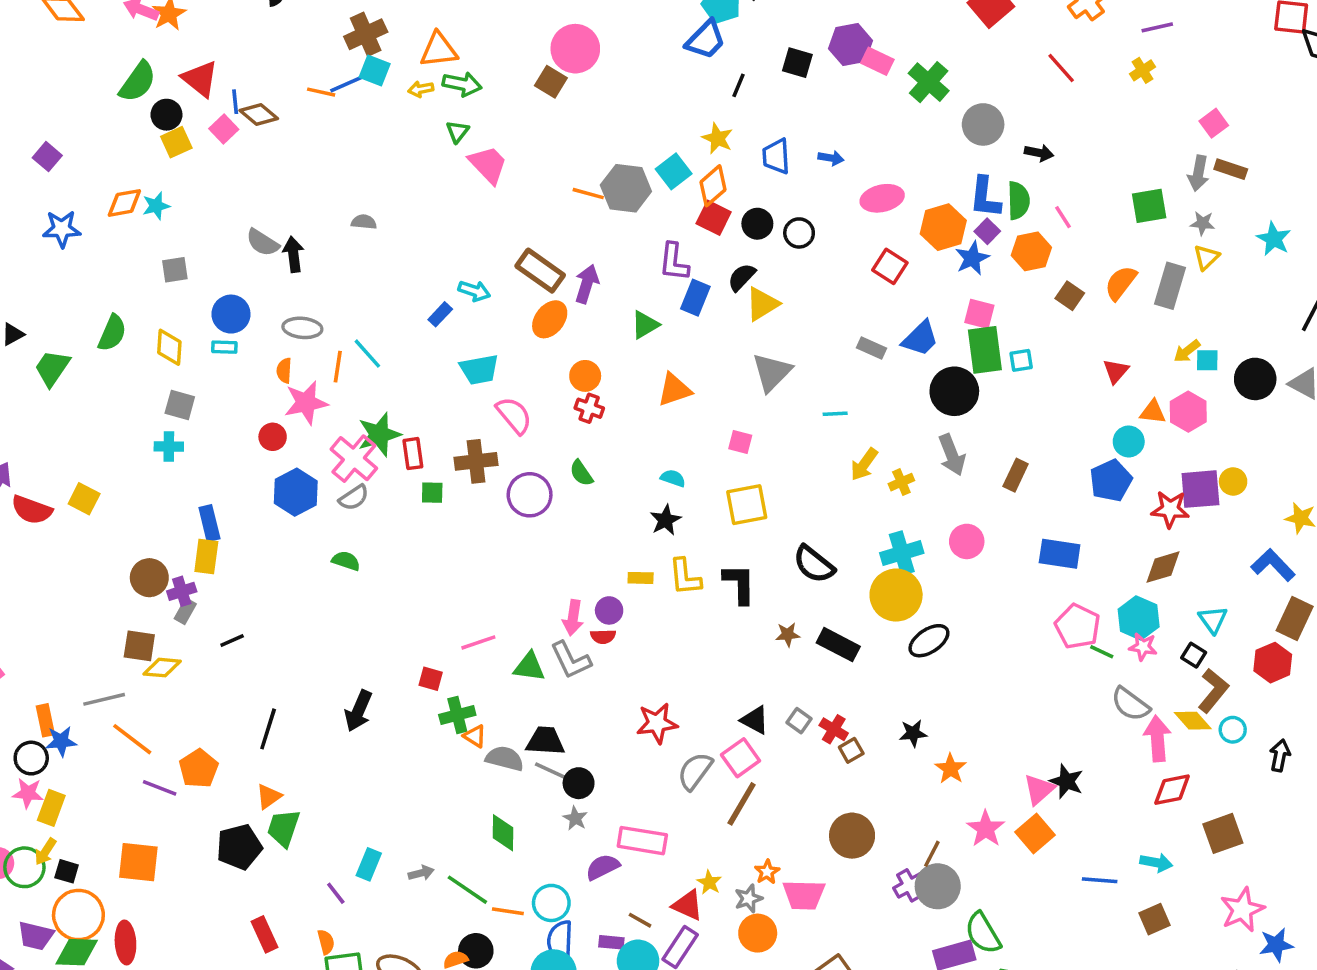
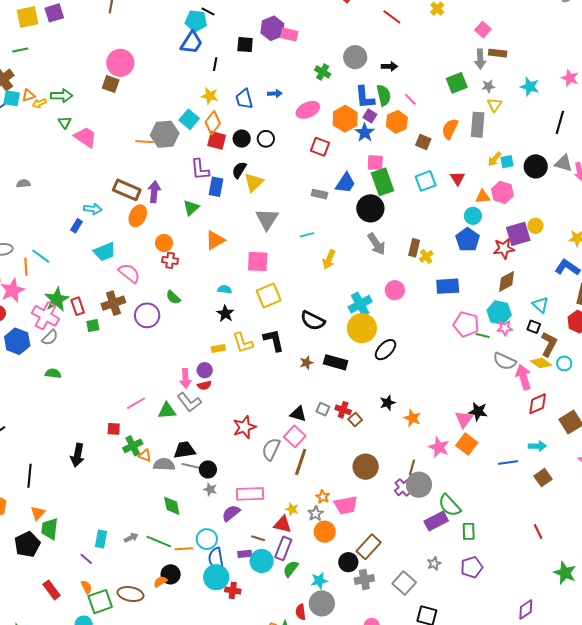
orange triangle: (439, 50) -> (28, 95), moved, size x0.6
green cross: (929, 82) -> (323, 72), moved, size x0.7
cyan square: (1021, 360) -> (426, 181), moved, size x1.5
pink square: (740, 442) -> (258, 262), size x1.6
yellow cross: (901, 482) -> (426, 256), moved

